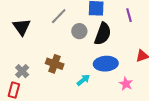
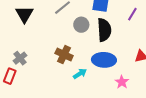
purple line: (129, 15) -> (132, 14), turned 40
black semicircle: (103, 34) -> (104, 30), turned -30
brown cross: (55, 64) -> (64, 55), moved

